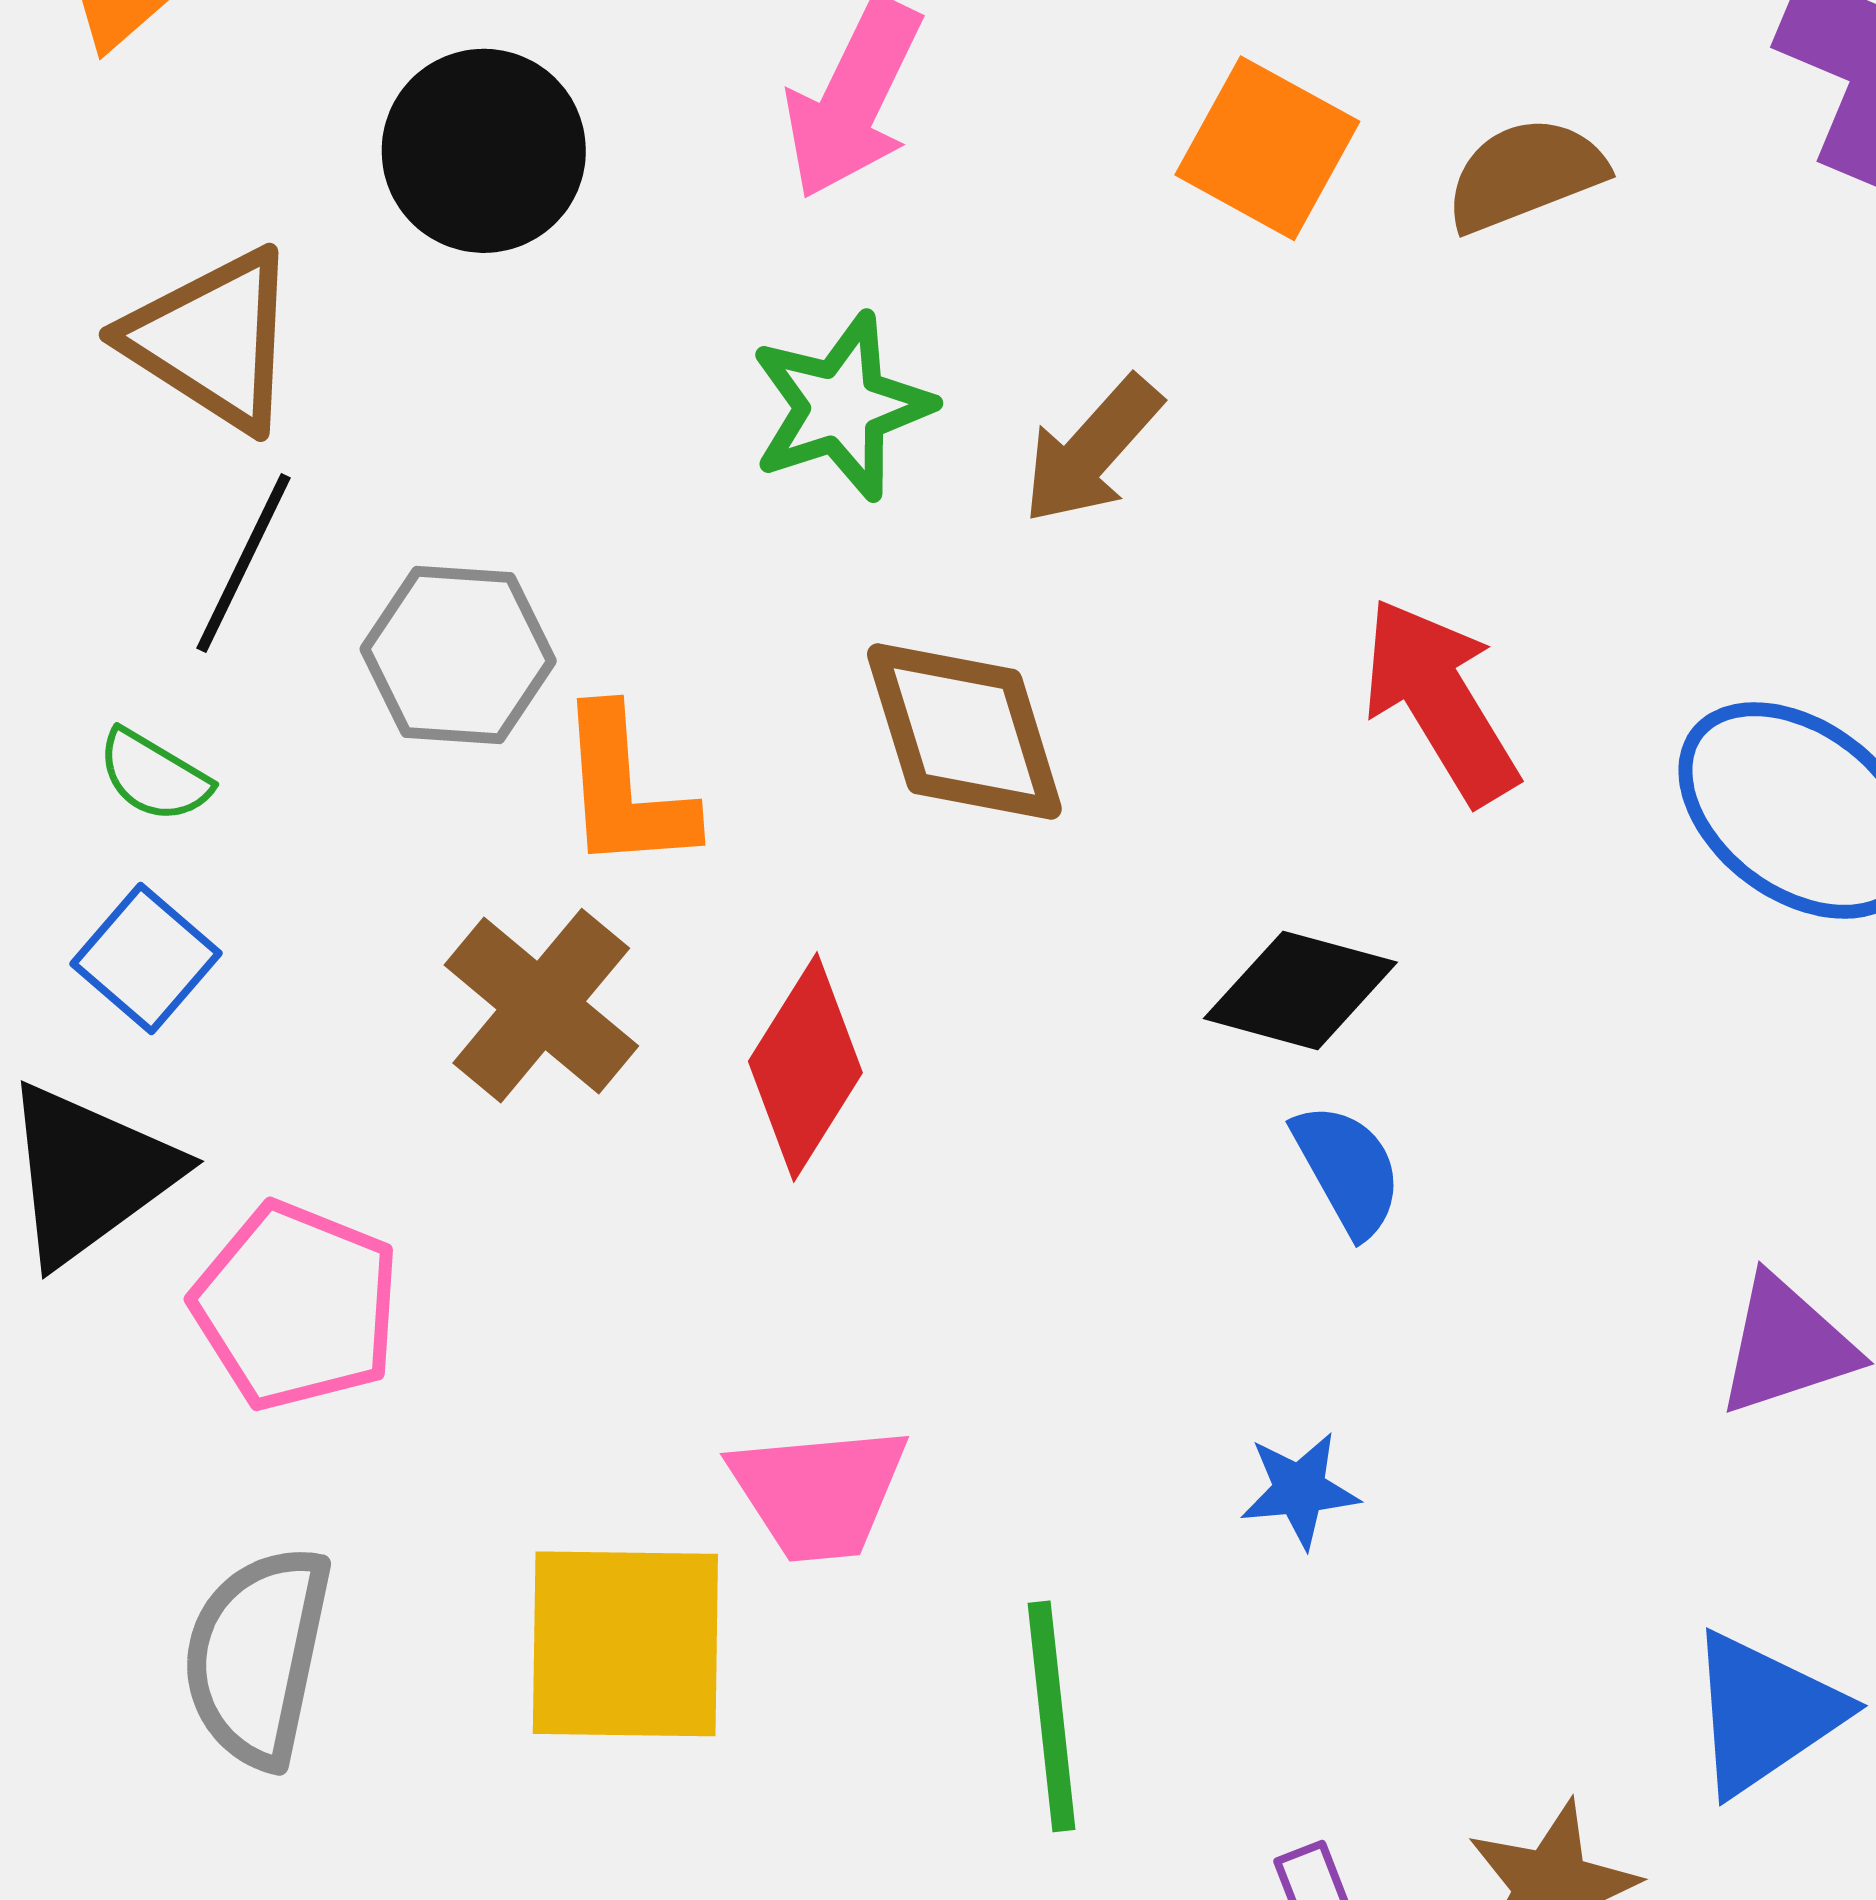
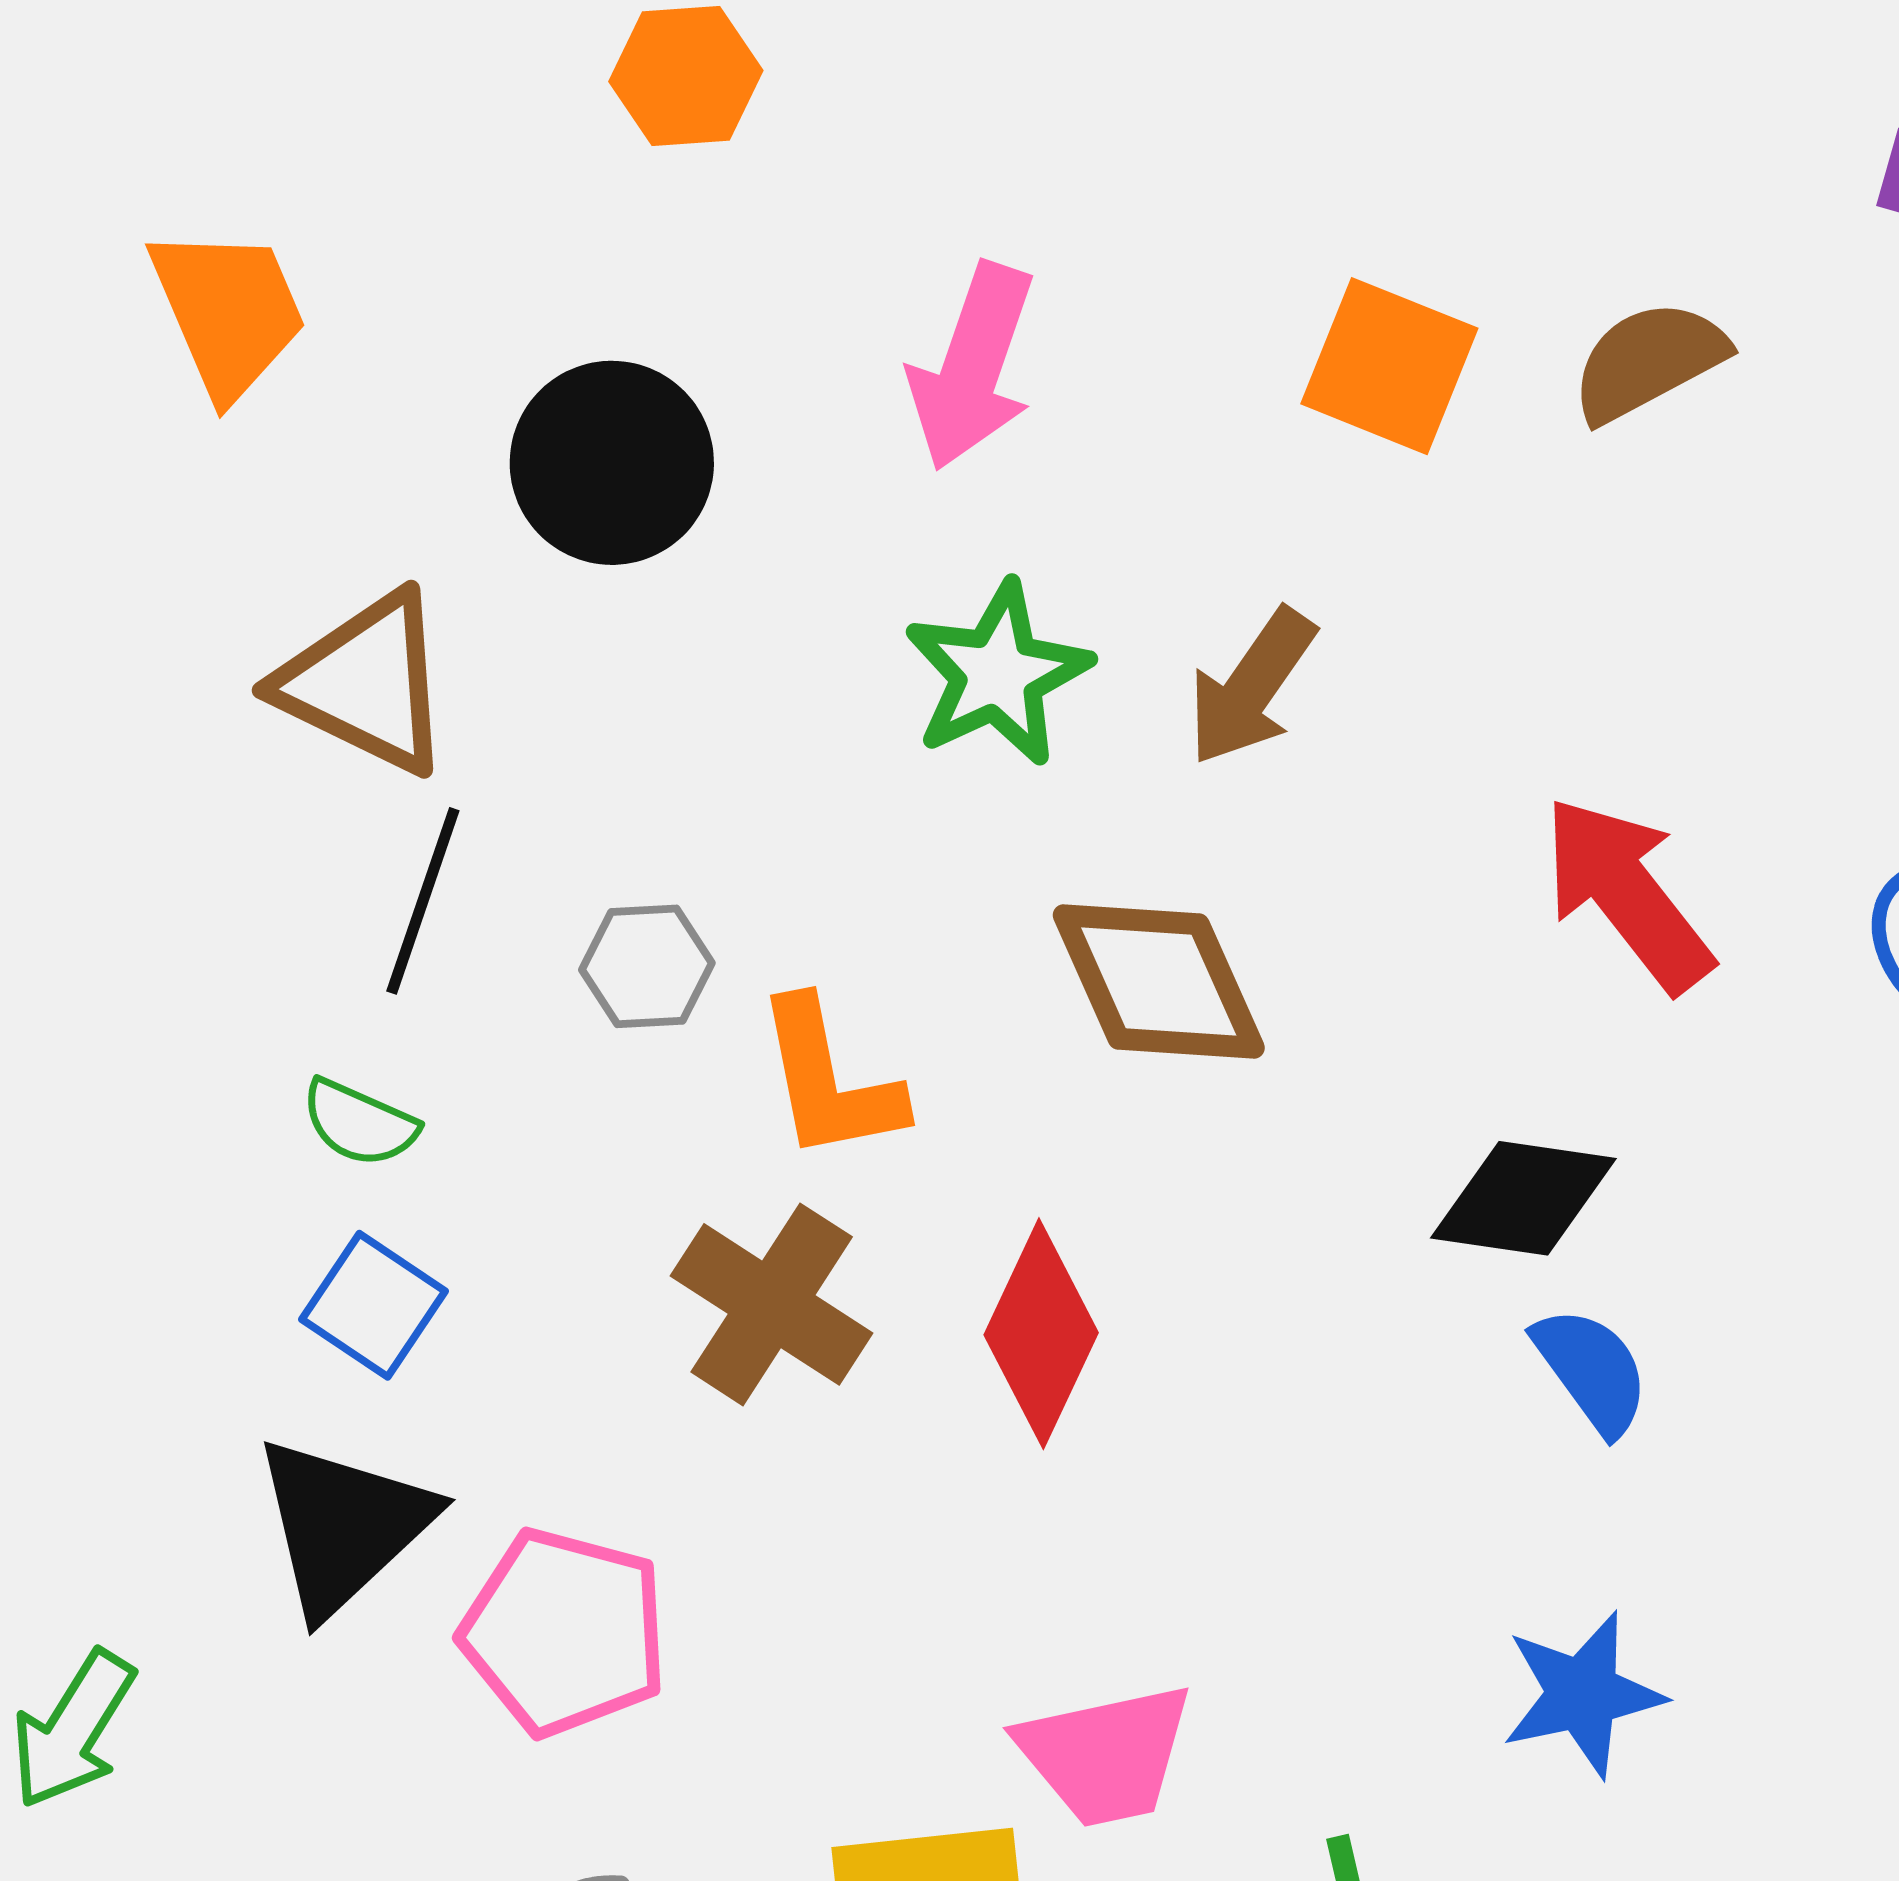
gray hexagon: (458, 655) -> (647, 966), size x0.7
blue star: (1300, 1490) -> (1583, 1694), size x1.4

